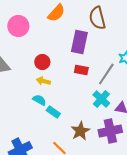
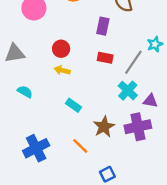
purple rectangle: (79, 42) -> (103, 26), size x0.7
cyan semicircle: (39, 100) -> (25, 92), moved

